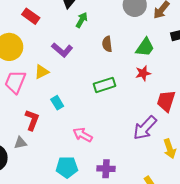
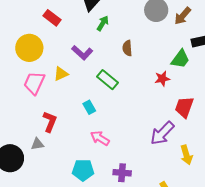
green trapezoid: (145, 47) -> (180, 59), moved
green rectangle: (104, 85) -> (108, 80), moved, turned 55
cyan rectangle: (57, 103) -> (89, 107), moved

